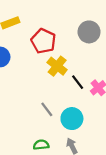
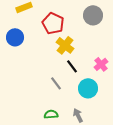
black line: (78, 82) -> (72, 66), moved
cyan circle: (72, 119) -> (88, 88), moved

